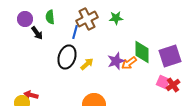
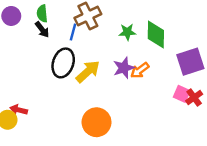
green star: (116, 18) -> (127, 32), moved
black arrow: (37, 33) -> (42, 30), moved
green diamond: (142, 52) -> (156, 34), moved
yellow arrow: (87, 64) -> (88, 72), size x1.5

